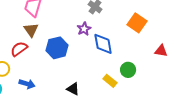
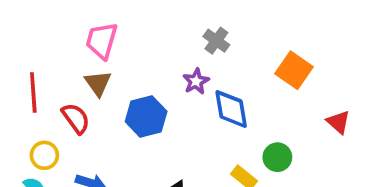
red semicircle: (19, 49) -> (76, 118), turned 90
red triangle: (161, 51) -> (338, 122), turned 32

